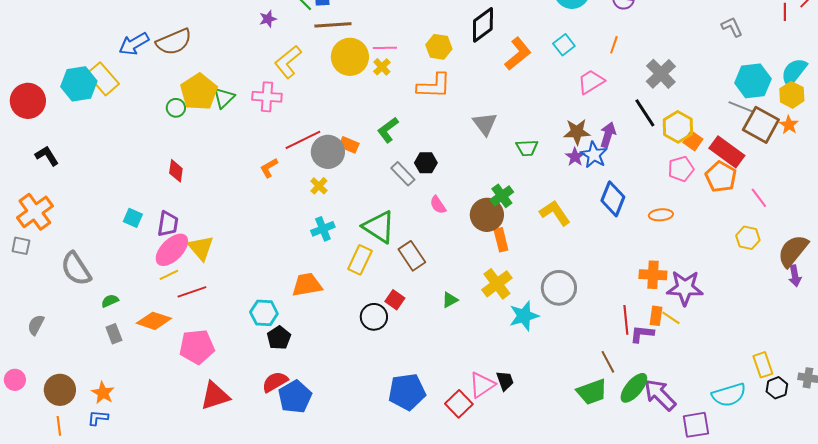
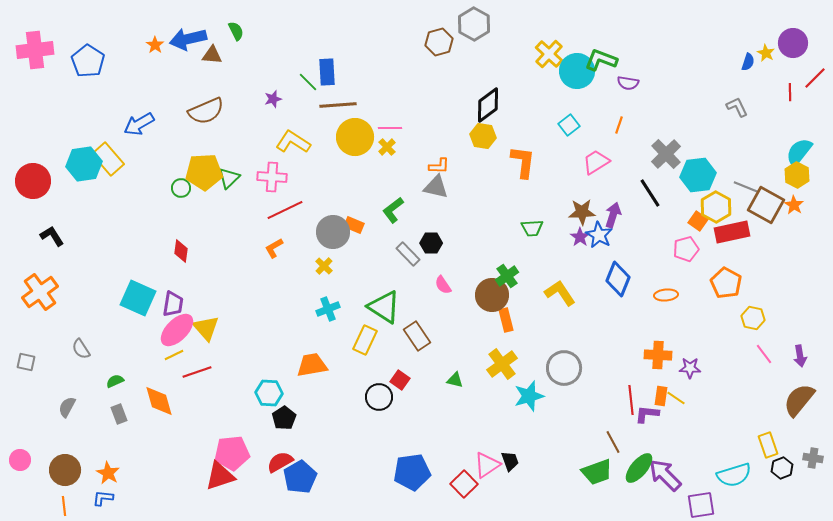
brown semicircle: (174, 42) -> (206, 111), moved
yellow hexagon: (439, 47) -> (483, 136), moved
orange L-shape: (518, 54) -> (523, 162), moved, turned -44
yellow L-shape: (288, 62) -> (293, 142), turned 72
cyan hexagon: (753, 81) -> (698, 175), moved
orange L-shape: (434, 86) -> (439, 166), size x0.6
yellow pentagon: (199, 92) -> (204, 172), turned 30
gray triangle: (485, 124) -> (436, 187), moved, turned -40
yellow hexagon: (678, 127) -> (716, 207), moved
red line: (303, 140) -> (285, 210), moved
red rectangle: (727, 152) -> (732, 232), turned -48
orange pentagon: (721, 177) -> (726, 283), moved
pink line: (759, 198) -> (764, 354), moved
cyan square: (133, 218) -> (138, 298), size x1.8
gray square: (21, 246) -> (26, 362), moved
brown semicircle: (793, 251) -> (799, 400), moved
gray semicircle: (76, 269) -> (81, 349), size x0.6
purple star: (685, 288) -> (690, 368), size x0.6
green triangle: (450, 300) -> (455, 380), turned 42
orange diamond: (154, 321) -> (159, 401), turned 56
gray semicircle: (36, 325) -> (67, 407), moved
pink pentagon: (197, 347) -> (232, 453), moved

